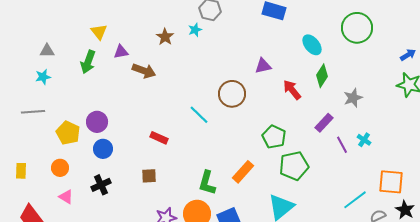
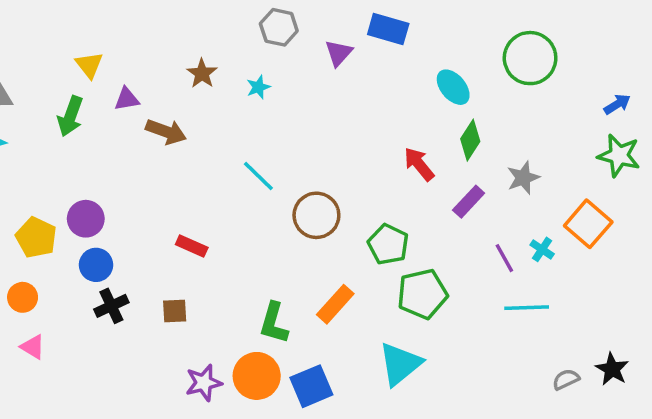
cyan star: (195, 30) -> (258, 87), moved
purple triangle: (263, 66) -> (339, 53), moved, turned -36
brown circle: (232, 94) -> (316, 215), moved
cyan line: (199, 115) -> (258, 176), moved
purple rectangle: (324, 123) -> (469, 202), moved
orange square: (391, 182) -> (588, 224), moved, turned 36
black cross: (101, 185) -> (111, 306), moved
cyan line: (355, 200) -> (527, 308), moved, turned 35

